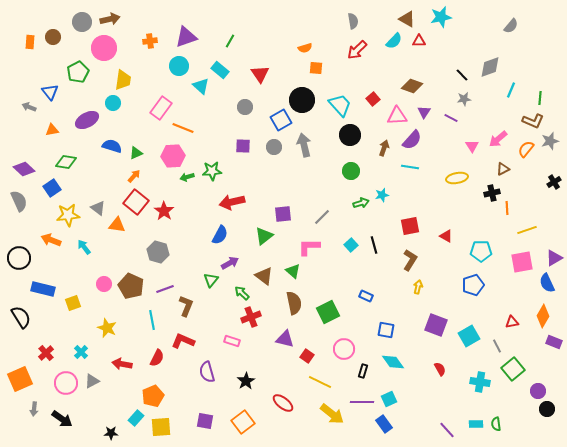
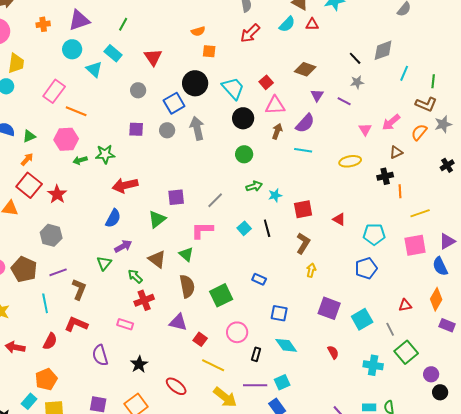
pink triangle: (397, 116) -> (275, 105), moved
cyan star: (382, 195) -> (275, 195), moved

